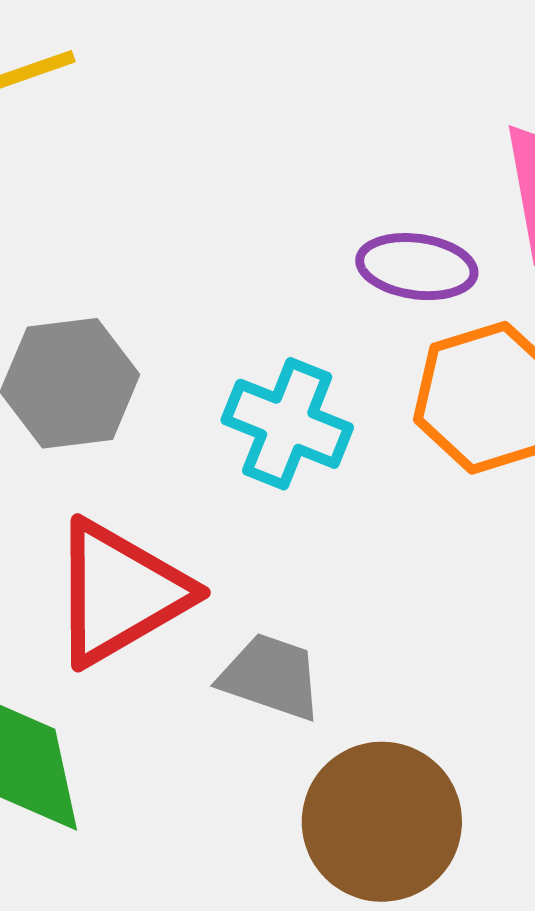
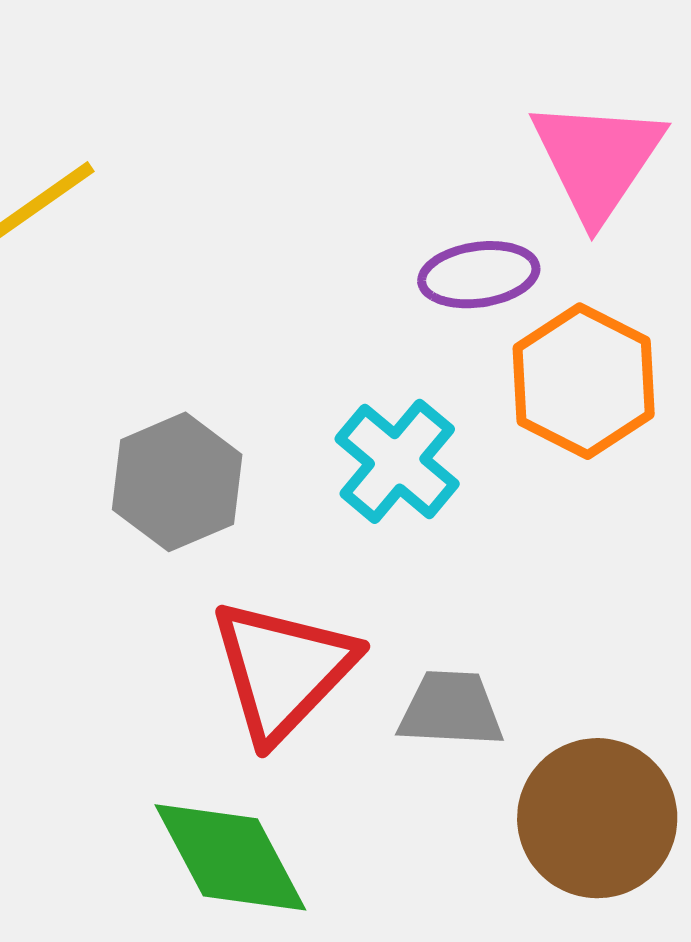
cyan cross: (287, 424) -> (397, 461), turned 34

